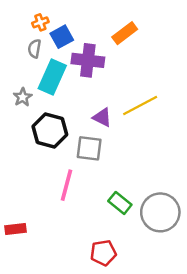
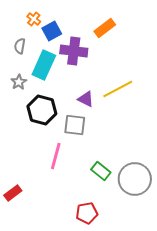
orange cross: (40, 22) -> (34, 19), turned -32
gray semicircle: (34, 49) -> (20, 46), moved
red rectangle: (15, 229) -> (13, 193), turned -30

